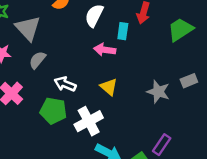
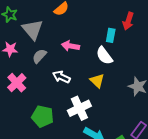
white semicircle: (94, 15) -> (104, 56), moved, turned -66
pink arrow: (105, 50) -> (70, 46), moved
green pentagon: (53, 111) -> (43, 116), moved

